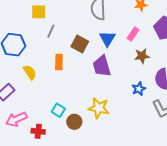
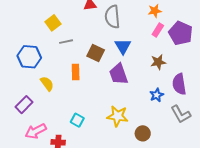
yellow square: (39, 12) -> (53, 23), turned -35
gray line: (51, 31) -> (66, 42), turned 56
pink rectangle: (133, 34) -> (158, 30), moved
brown circle: (74, 122) -> (143, 133), moved

